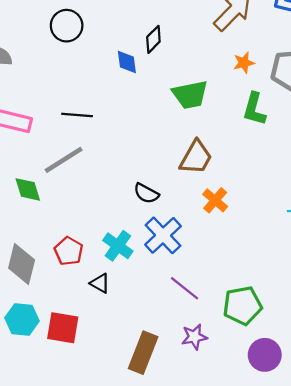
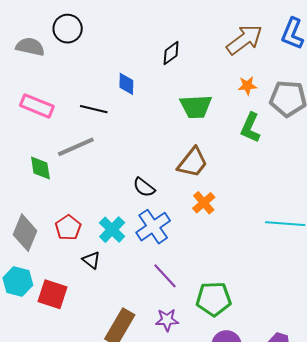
black circle: (67, 26) -> (68, 29), moved
blue diamond: (127, 62) -> (126, 84), moved

